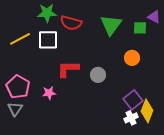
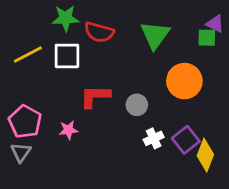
green square: (140, 28) -> (207, 38), moved
orange circle: (132, 58) -> (184, 81), size x1.6
white cross: (131, 118) -> (154, 138), moved

